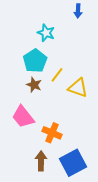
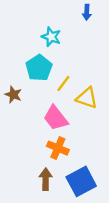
brown star: (34, 85) -> (13, 95), moved
pink trapezoid: (23, 117) -> (56, 118), moved

